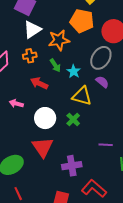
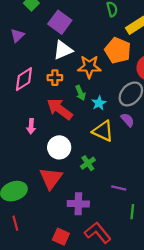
red arrow: (39, 83) -> (60, 109), size x1.4
pink arrow: (16, 104) -> (31, 126), turned -112
green cross: (73, 119) -> (88, 163), moved

